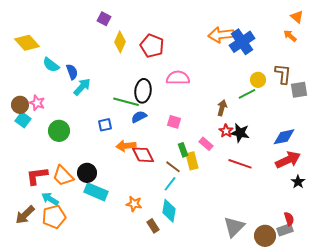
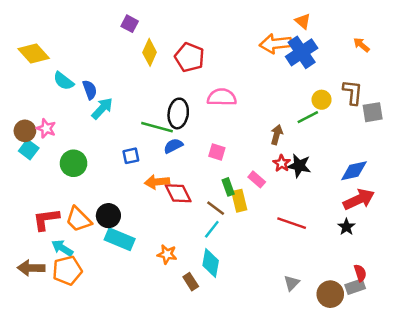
orange triangle: (297, 17) -> (303, 21), moved
red line: (240, 164) -> (292, 223), moved
black star: (298, 182) -> (346, 227), moved
brown arrow: (25, 215) -> (31, 268), turned 45
gray triangle: (234, 227) -> (292, 283), size x0.6

